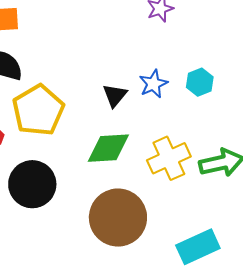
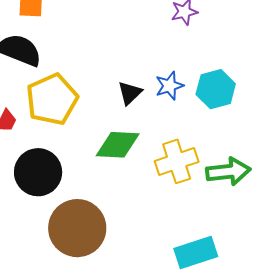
cyan hexagon: (200, 82) -> (216, 89), size x1.4
brown circle: (118, 218) -> (77, 228), moved

